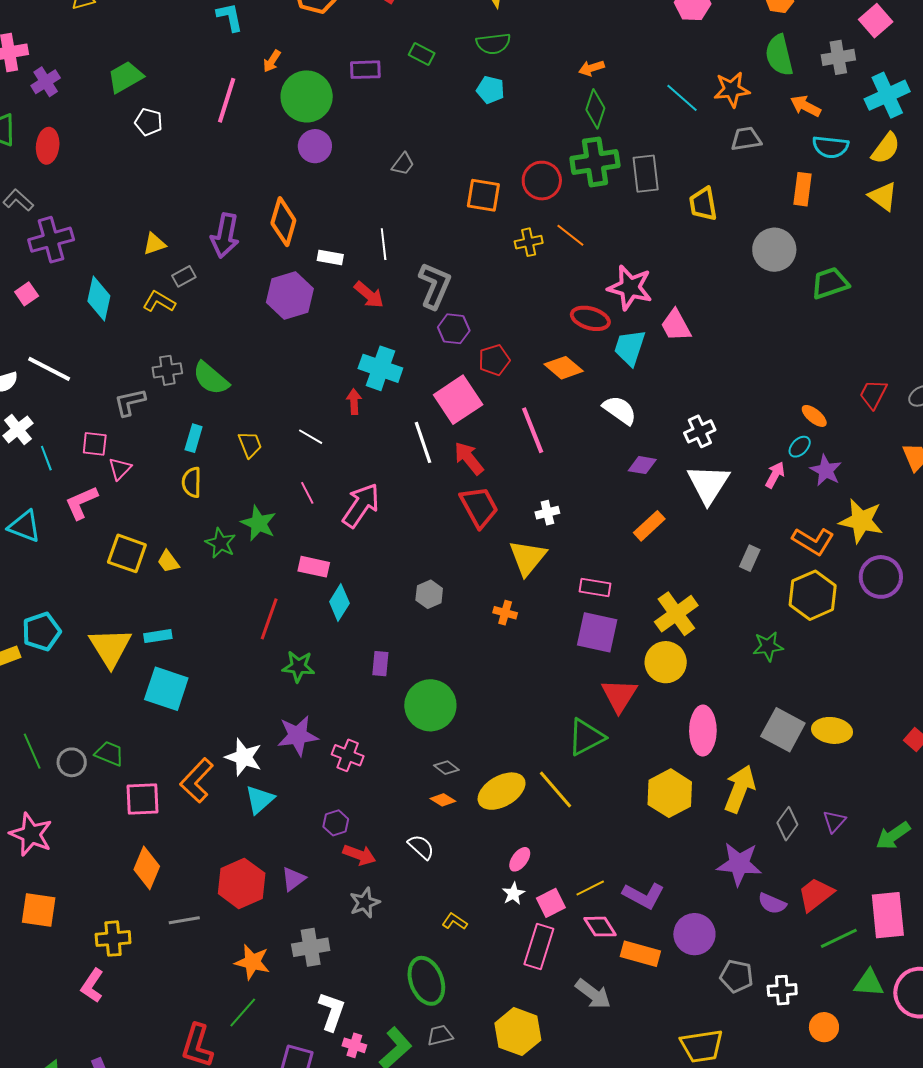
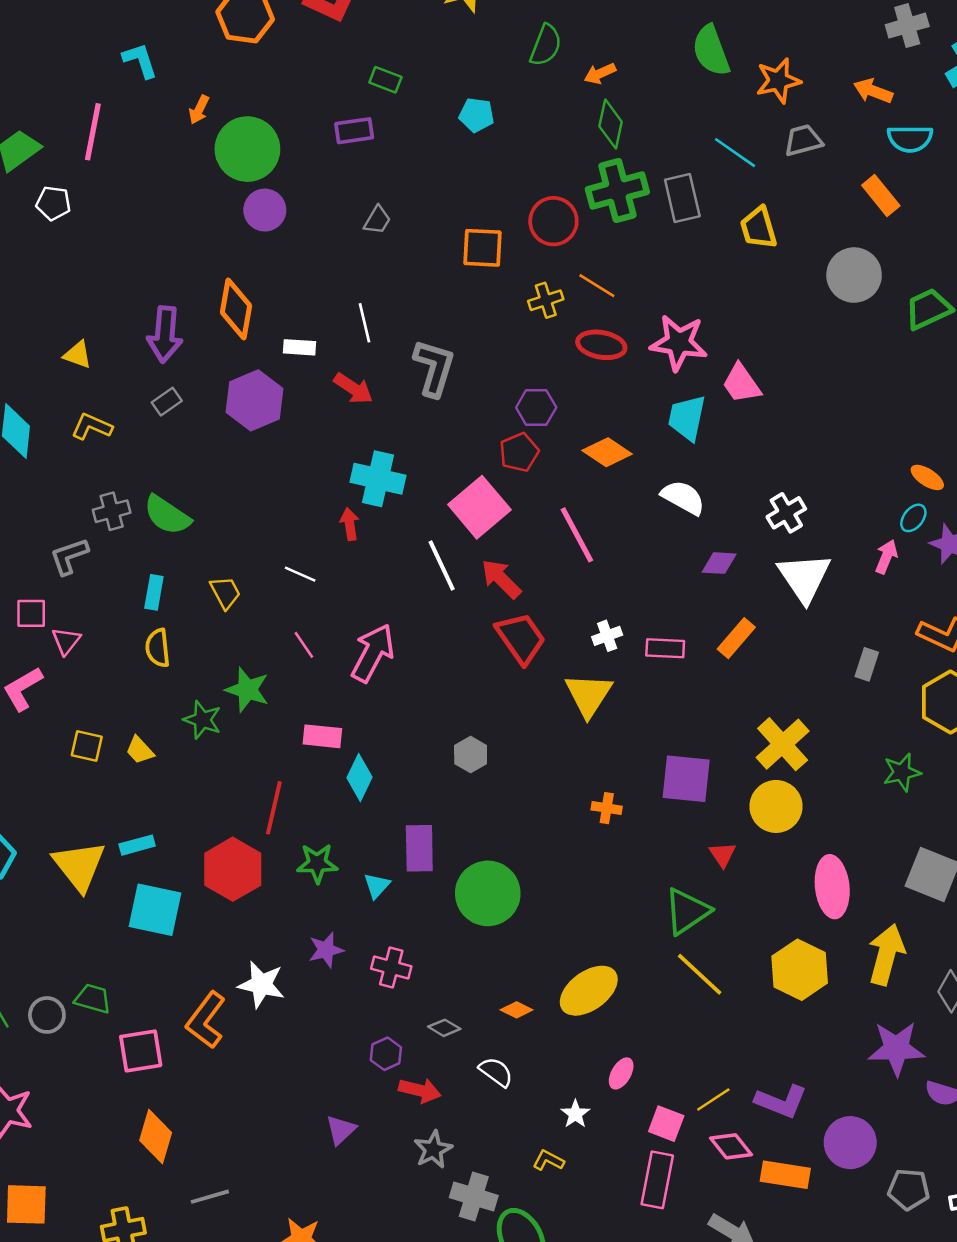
green semicircle: (493, 44) -> (546, 45), moved, turned -56
green semicircle: (779, 55) -> (711, 51), moved
purple rectangle: (365, 70) -> (354, 131), moved
cyan line: (682, 98) -> (735, 153), moved
pink line: (227, 100) -> (93, 132), moved
orange rectangle: (802, 189) -> (881, 196), turned -40
yellow triangle: (154, 244) -> (78, 355), turned 45
gray rectangle: (184, 276) -> (167, 402), moved
red ellipse: (590, 318) -> (601, 345), moved
purple hexagon: (454, 329) -> (536, 408), moved
yellow square: (127, 553) -> (87, 746), size x0.7
pink rectangle: (595, 587) -> (665, 648), moved
orange cross: (505, 613) -> (607, 808), moved
purple rectangle: (380, 664) -> (419, 848), size x1.5
red triangle: (619, 695) -> (722, 855), size x0.6
purple star: (298, 736) -> (326, 950), size x0.7
gray diamond: (446, 768) -> (444, 1028), moved
yellow line: (556, 790) -> (700, 974), moved
cyan triangle: (260, 799) -> (377, 886), moved, size x0.7
red hexagon: (242, 883) -> (233, 869), moved
white star: (513, 894) -> (575, 1114), moved
pink square: (551, 903) -> (666, 1124), turned -36
gray cross: (311, 947) -> (474, 1197), moved, turned 33

